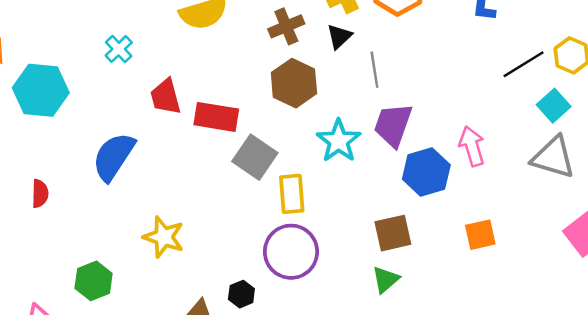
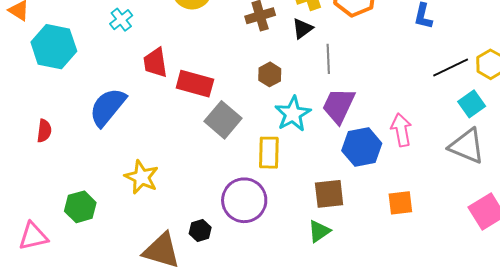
brown hexagon: (294, 83) -> (270, 74), moved, size x0.6
yellow rectangle: (292, 194) -> (269, 153), moved

